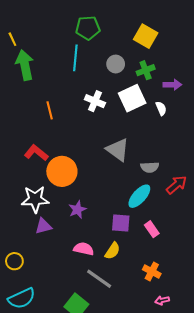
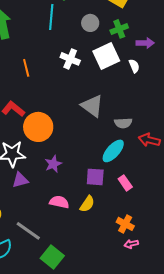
red arrow: (177, 185) -> (149, 140), turned -125
gray line: (99, 279) -> (28, 231), moved
pink arrow: (162, 300) -> (131, 244), moved

